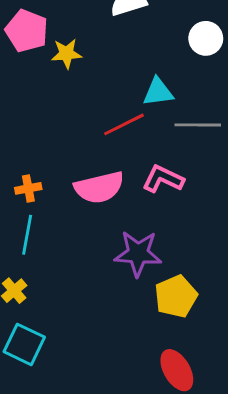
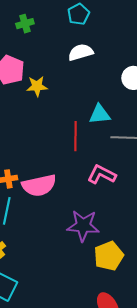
red line: (124, 124) -> (76, 136), turned -64
pink semicircle: (99, 187) -> (39, 185), moved

